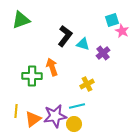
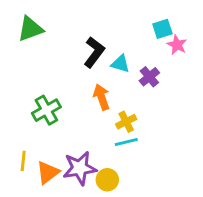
orange arrow: (52, 67) -> (102, 97), moved
green cross: (32, 76) -> (46, 110), turned -30
cyan line: (77, 106) -> (126, 142), moved

